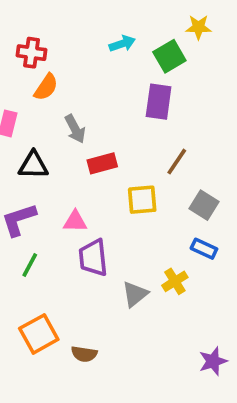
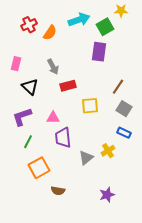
cyan arrow: (122, 44) -> (79, 20), size x1.5
red cross: (31, 53) -> (29, 25), turned -35
orange semicircle: (46, 87) -> (50, 33), moved
brown line: (177, 162) -> (118, 87), moved
black triangle: (33, 165) -> (30, 87), turned 42
orange square: (39, 334) -> (39, 168), moved
purple star: (213, 361) -> (107, 195), moved

